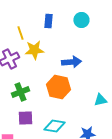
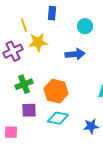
cyan circle: (81, 20) -> (85, 26), moved
orange hexagon: (58, 87) -> (56, 91), moved

